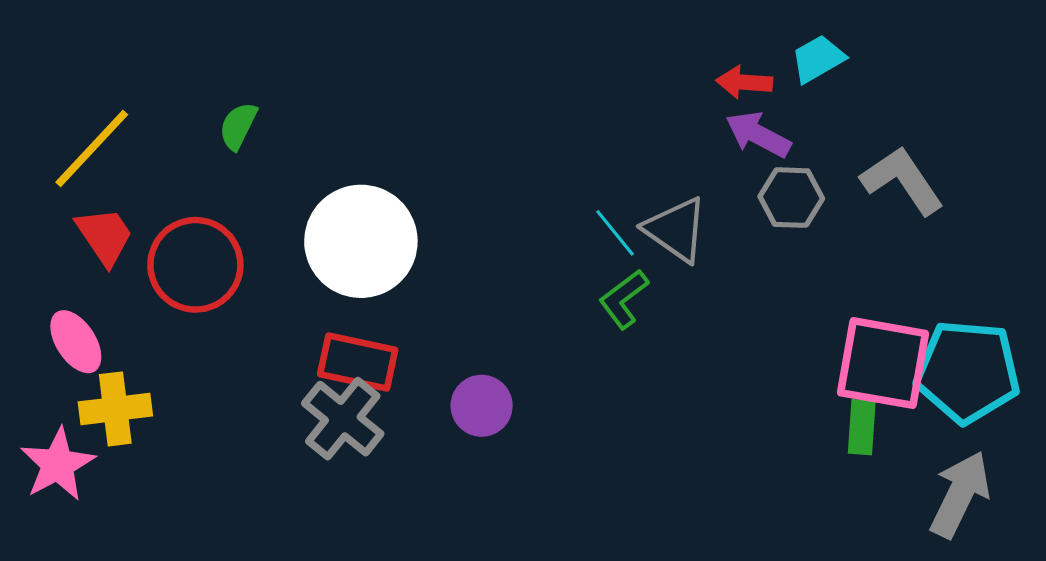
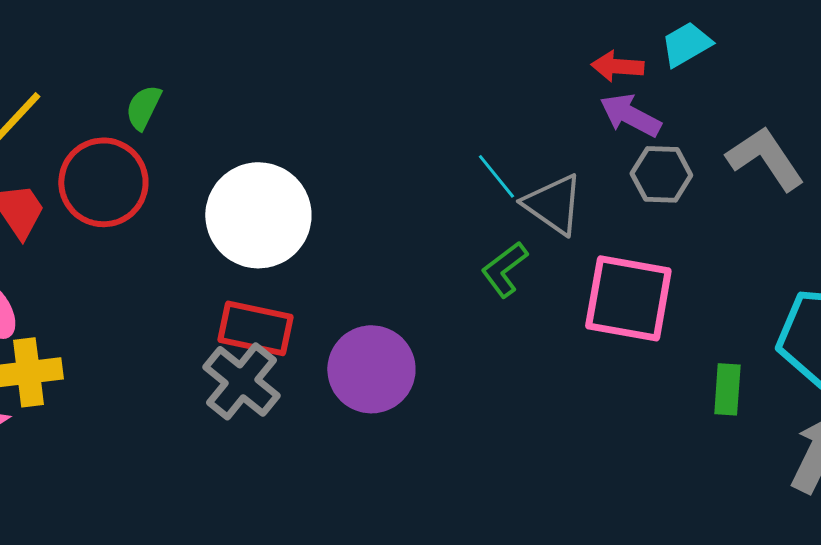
cyan line: (615, 233) -> (496, 176), moved
red circle: (195, 265) -> (103, 182), moved
pink square: (883, 363) -> (628, 298), moved
purple circle: (482, 406) -> (371, 369), size x1.5

